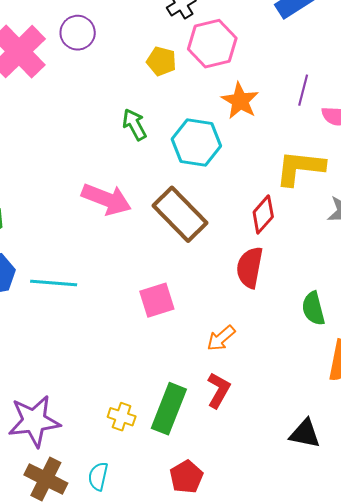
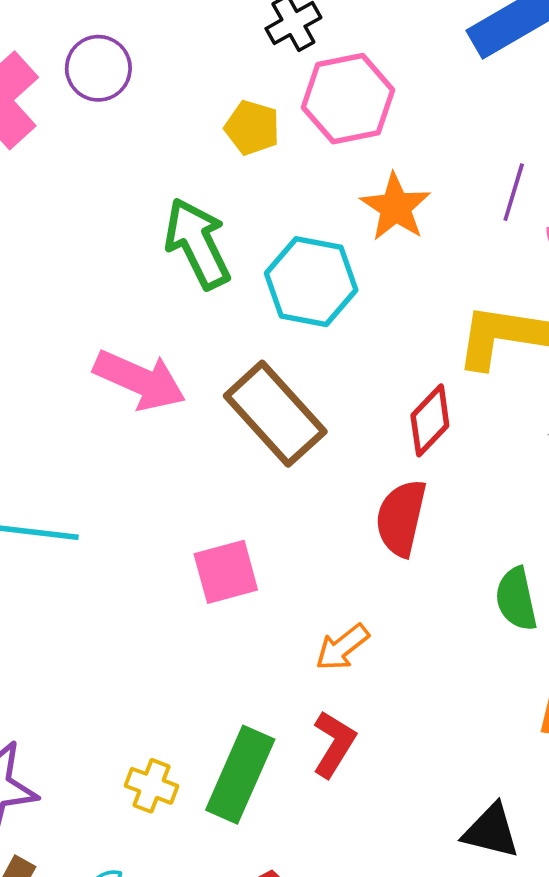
green arrow: (135, 125) -> (197, 243), size x1.5

